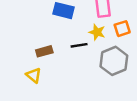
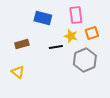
brown rectangle: (44, 51) -> (22, 44), moved

